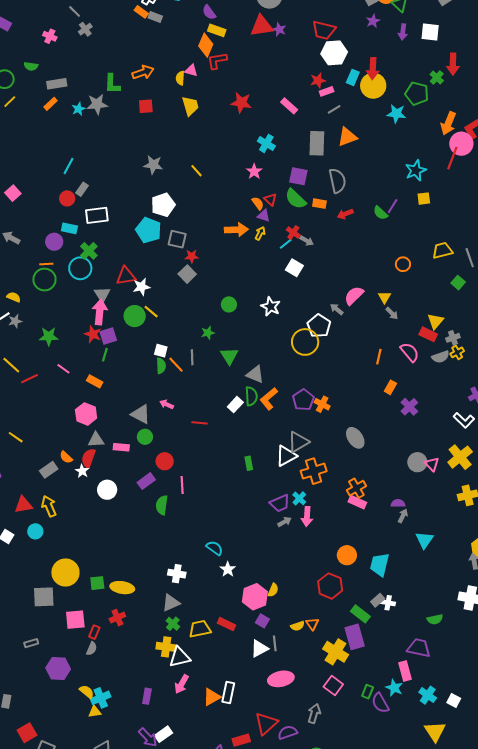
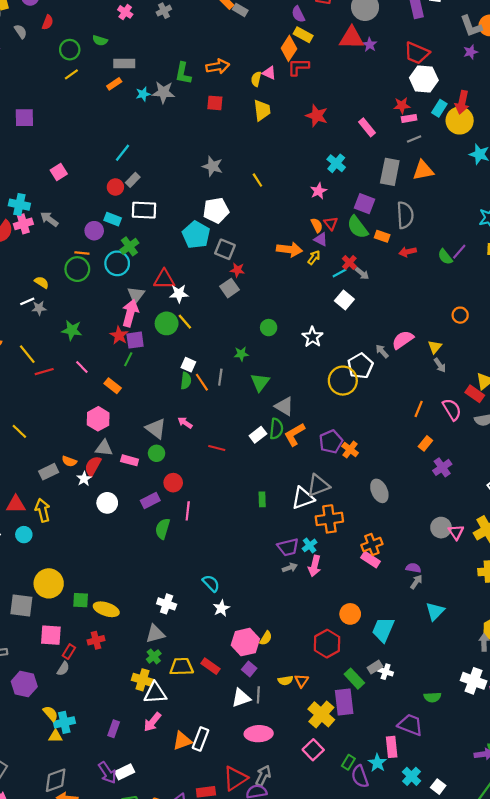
orange semicircle: (66, 457) -> (69, 461), turned -32
gray arrow: (314, 713) -> (263, 776), moved

